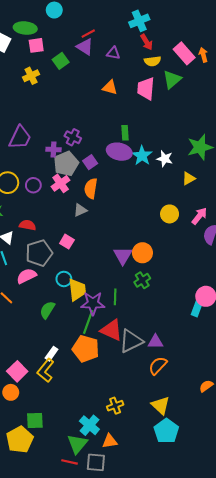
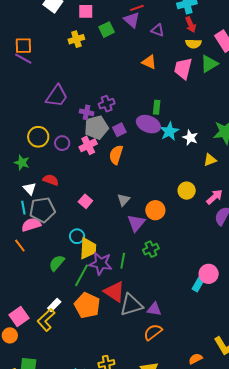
purple cross: (73, 137) -> (107, 104), turned 35
gray triangle: (80, 210) -> (123, 200), moved, turned -32
gray pentagon: (39, 253) -> (42, 210), moved
orange circle: (142, 253) -> (155, 210), moved
pink semicircle: (27, 276) -> (31, 225), moved
green line: (88, 322) -> (82, 275), moved

